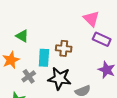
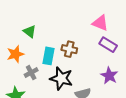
pink triangle: (91, 19) -> (100, 23), turned -30

